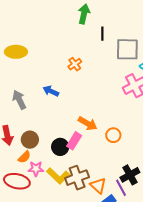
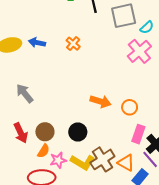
blue arrow: (51, 91) -> (37, 42), moved
pink rectangle: (74, 141) -> (138, 134), moved

